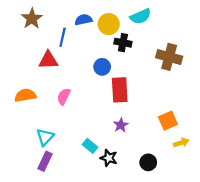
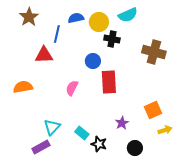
pink semicircle: (64, 96) -> (72, 88), moved
purple star: (121, 125) -> (122, 123), moved
cyan triangle: (45, 137) -> (52, 127), moved
purple rectangle: (45, 161) -> (41, 147), turned 36

